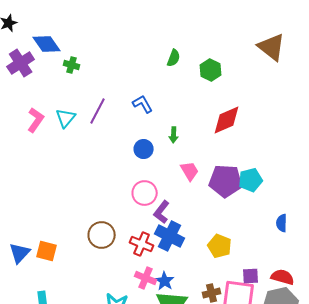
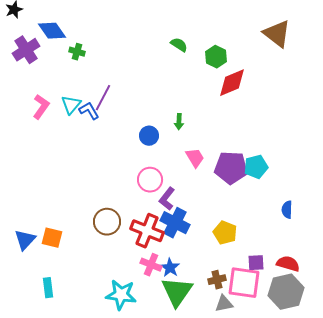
green semicircle: (174, 58) -> (179, 45), turned -78
blue L-shape: (143, 104) -> (89, 111), moved
red diamond: (227, 120) -> (232, 83), moved
red cross: (142, 244) -> (147, 231), size x1.4

